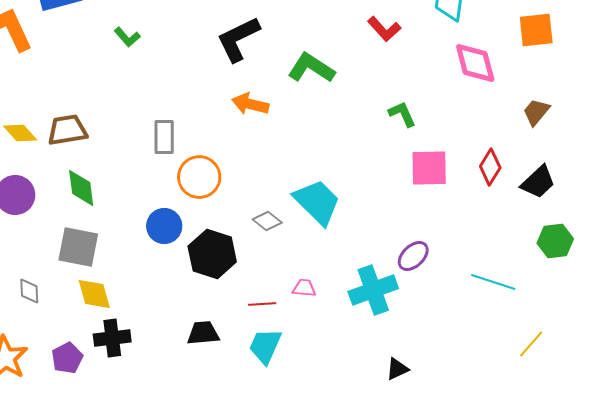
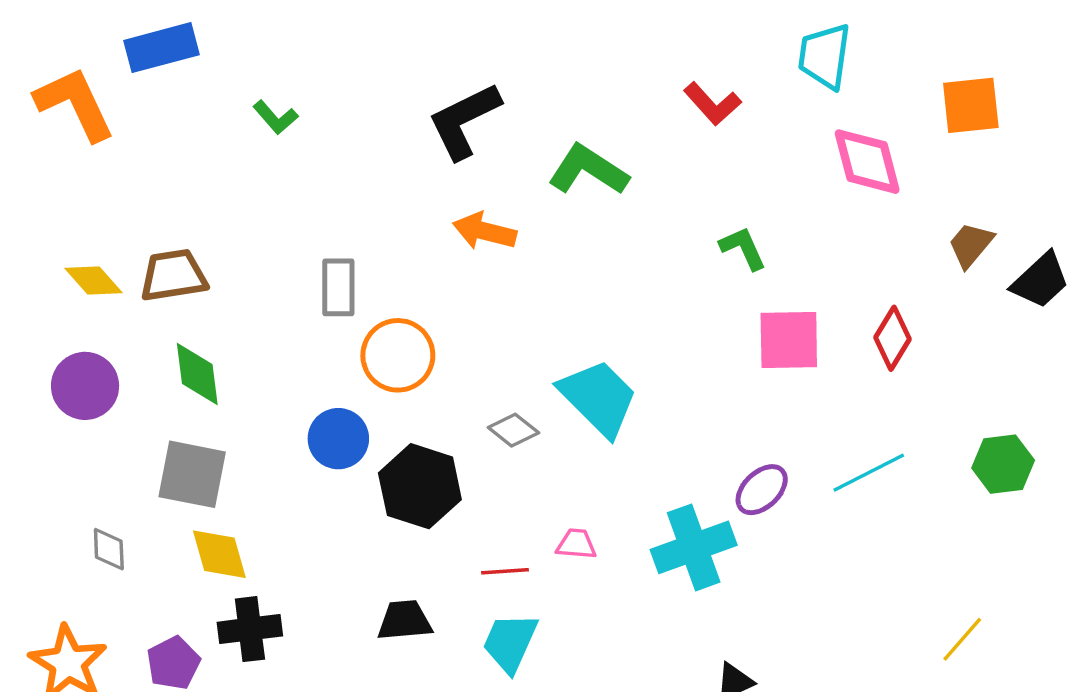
black trapezoid: (538, 182) -> (1040, 281), moved
cyan line: (493, 282) -> (869, 473), moved, turned -45

